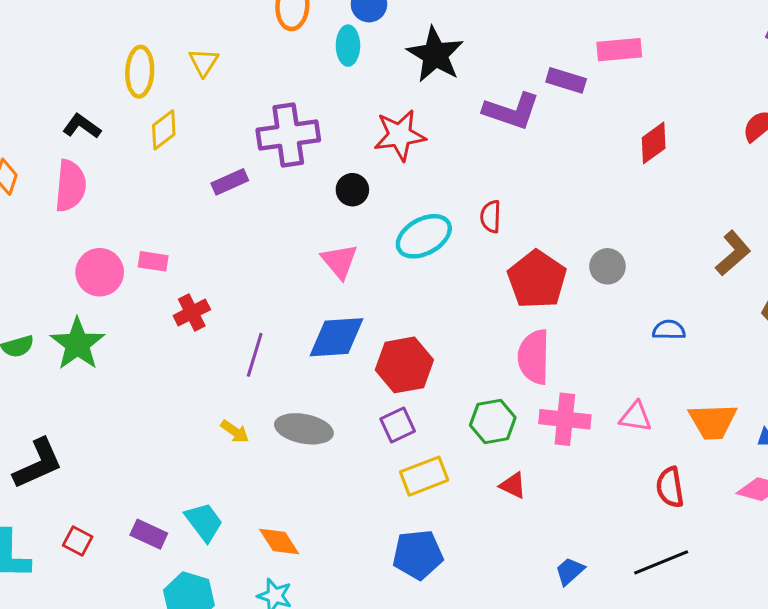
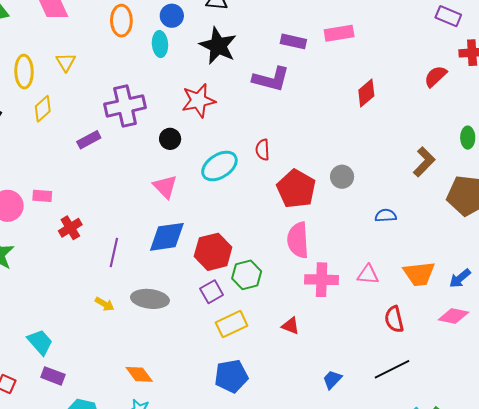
purple rectangle: (566, 80) -> (293, 41), moved
green hexagon: (493, 421) -> (247, 275), moved
cyan trapezoid: (204, 522) -> (40, 342), moved

